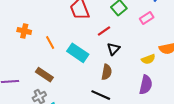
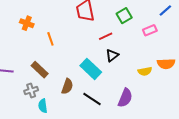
cyan rectangle: (78, 53) -> (91, 69), moved
brown semicircle: (107, 72) -> (67, 86), moved
purple semicircle: (146, 85) -> (125, 98), moved

